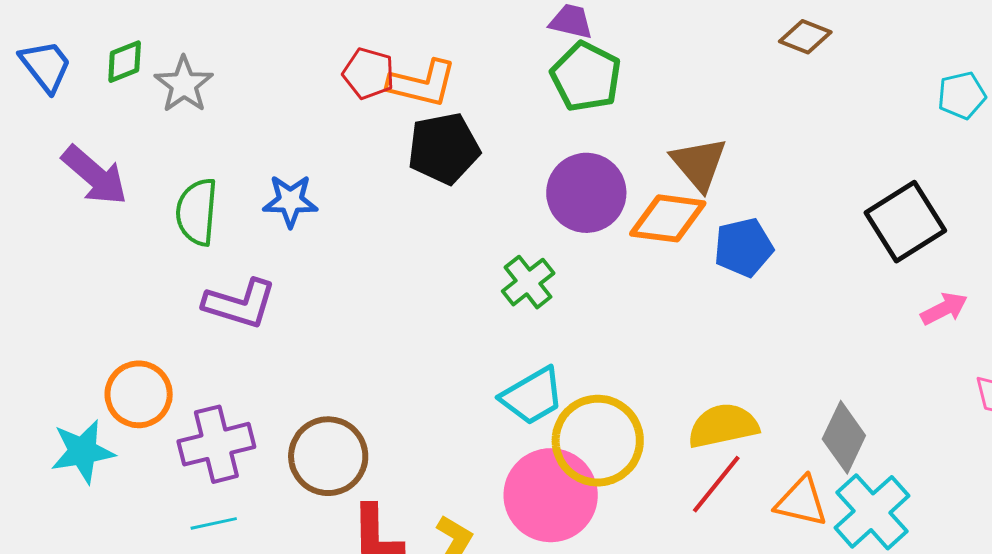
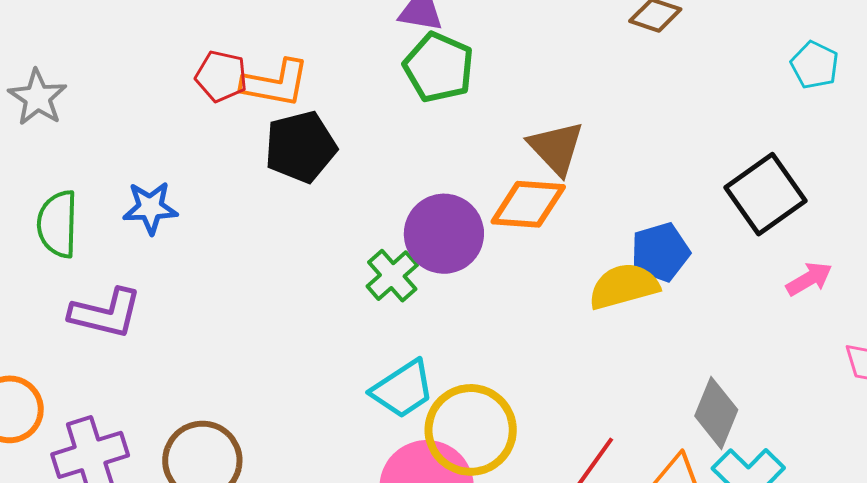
cyan pentagon: (962, 95) -> (815, 65), turned -30
purple circle: (586, 193) -> (444, 234), moved
blue pentagon: (744, 247) -> (660, 252), moved
yellow semicircle: (723, 426) -> (624, 286), moved

